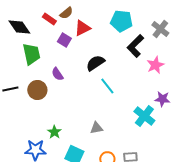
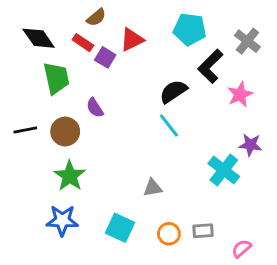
brown semicircle: (66, 13) -> (96, 17), moved
red rectangle: (49, 19) -> (83, 43), moved
black semicircle: (95, 63) -> (173, 91), moved
green star: (54, 132) -> (70, 176), moved, size x1.5

